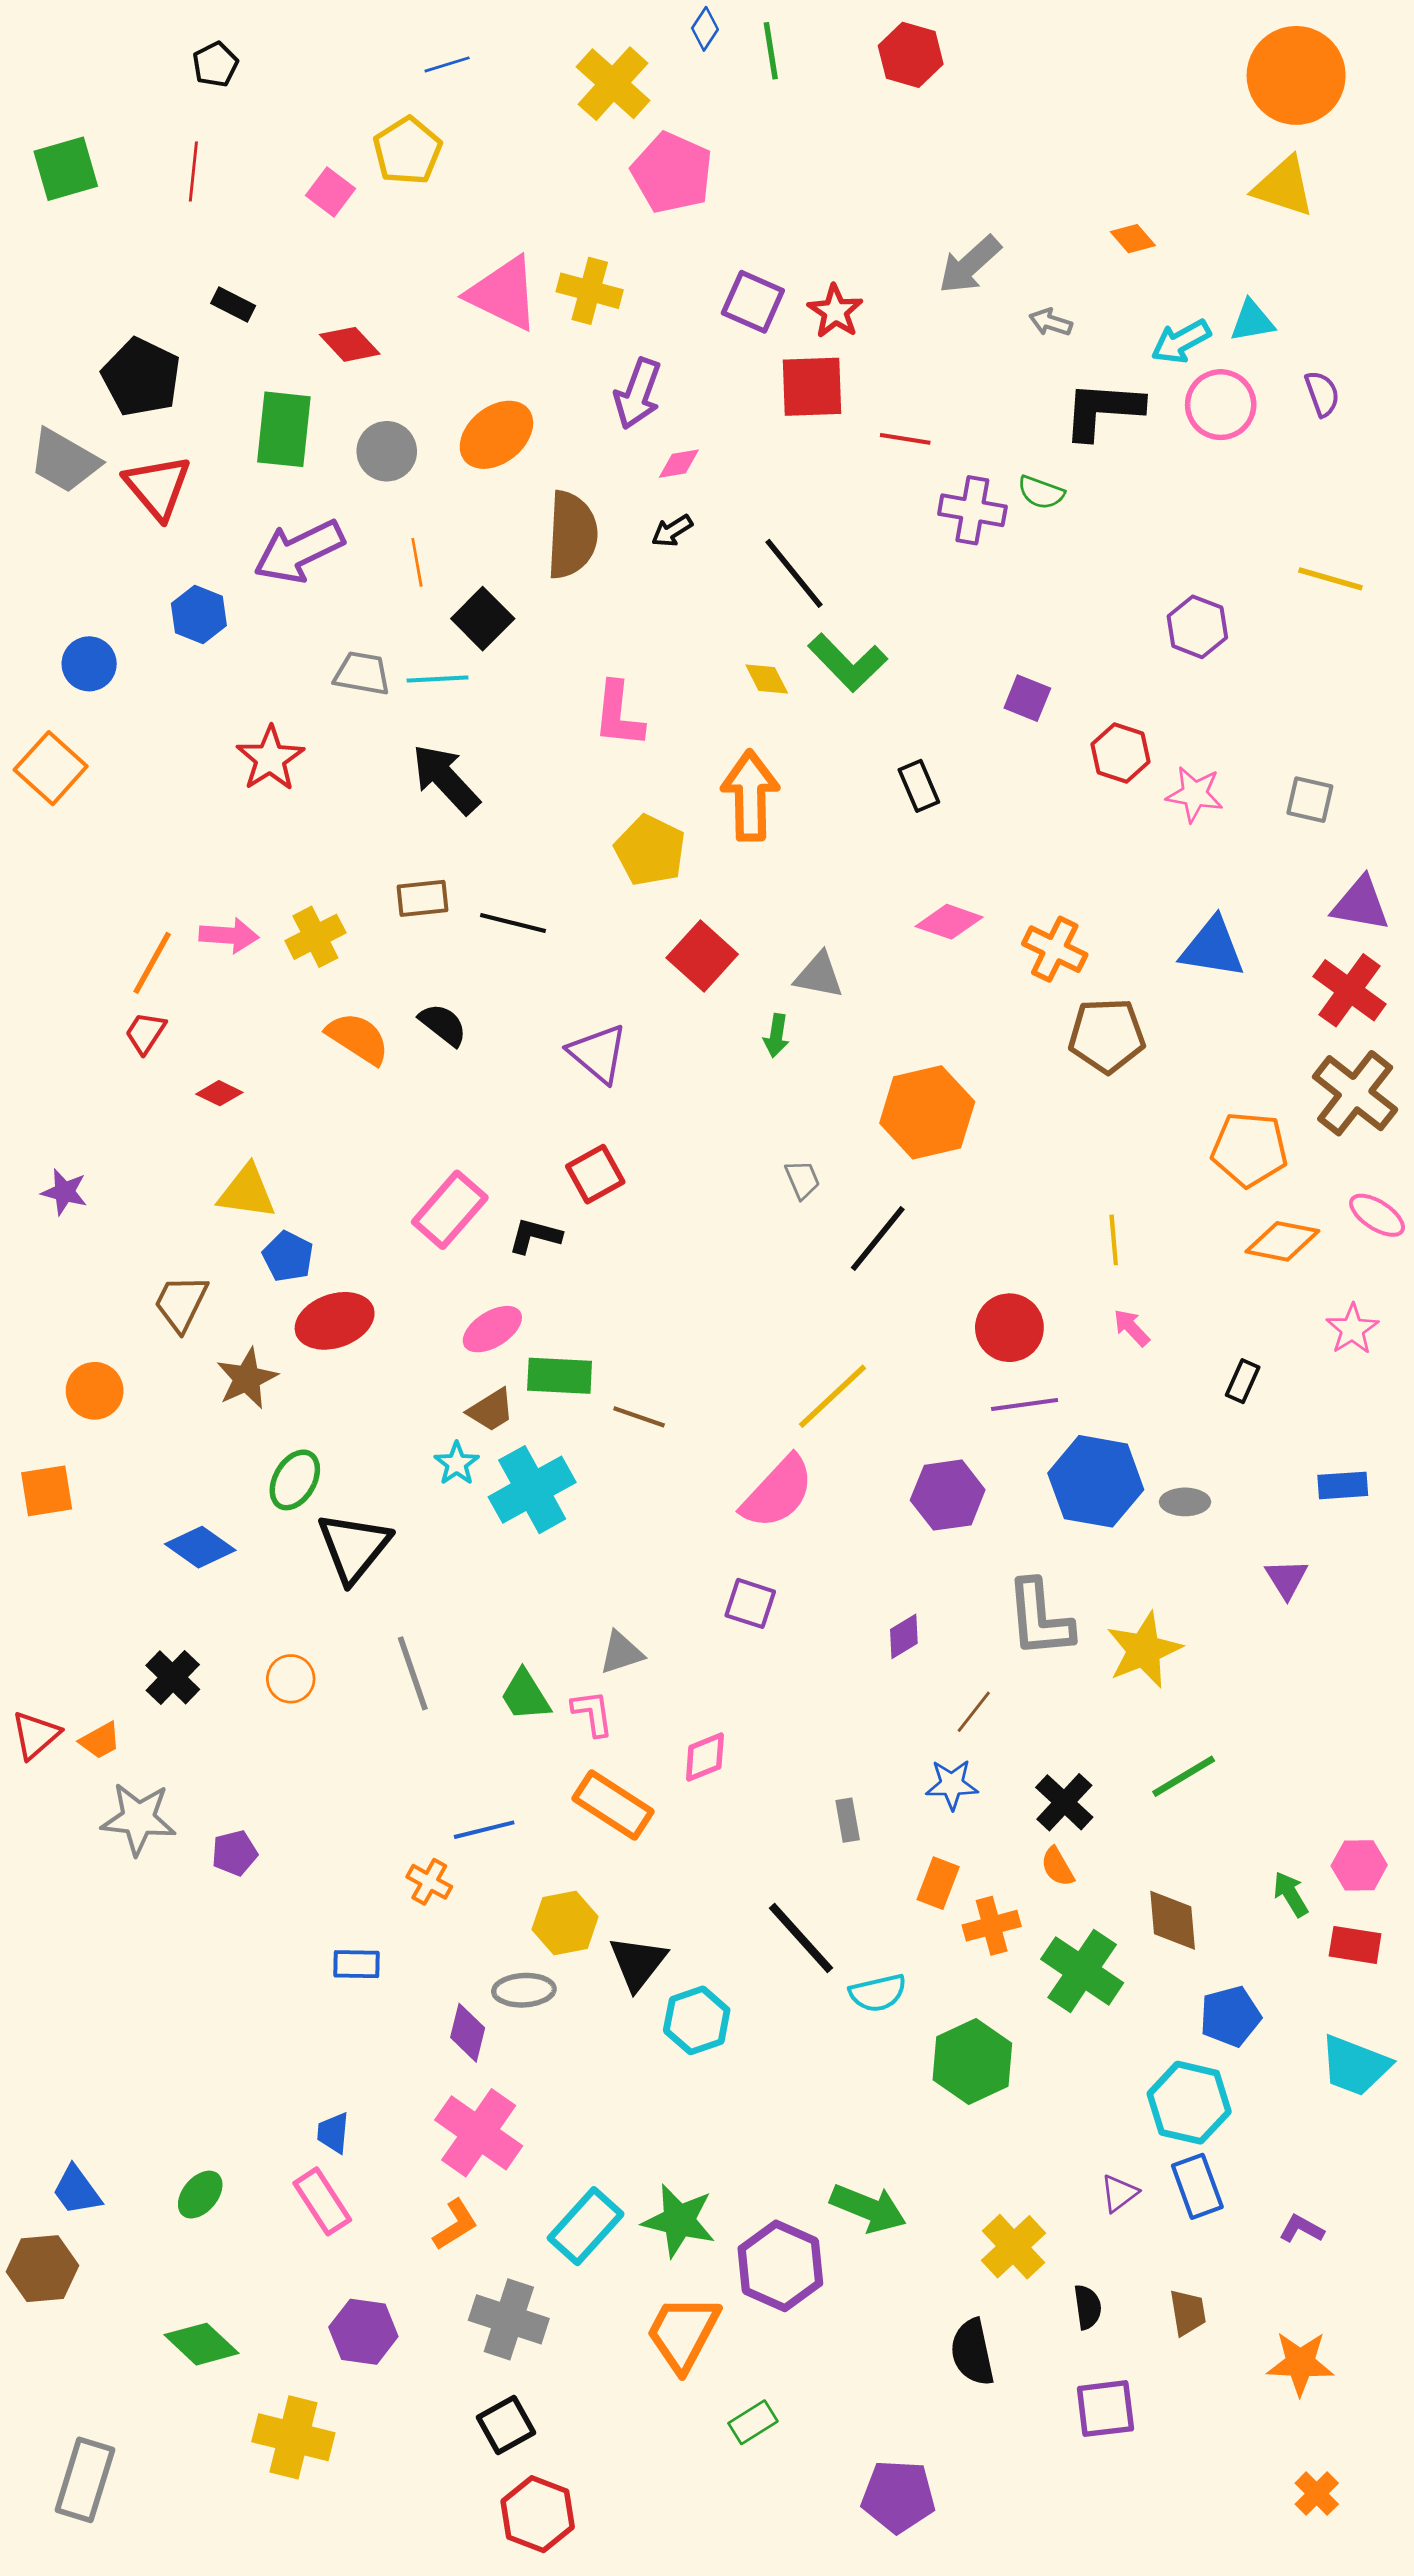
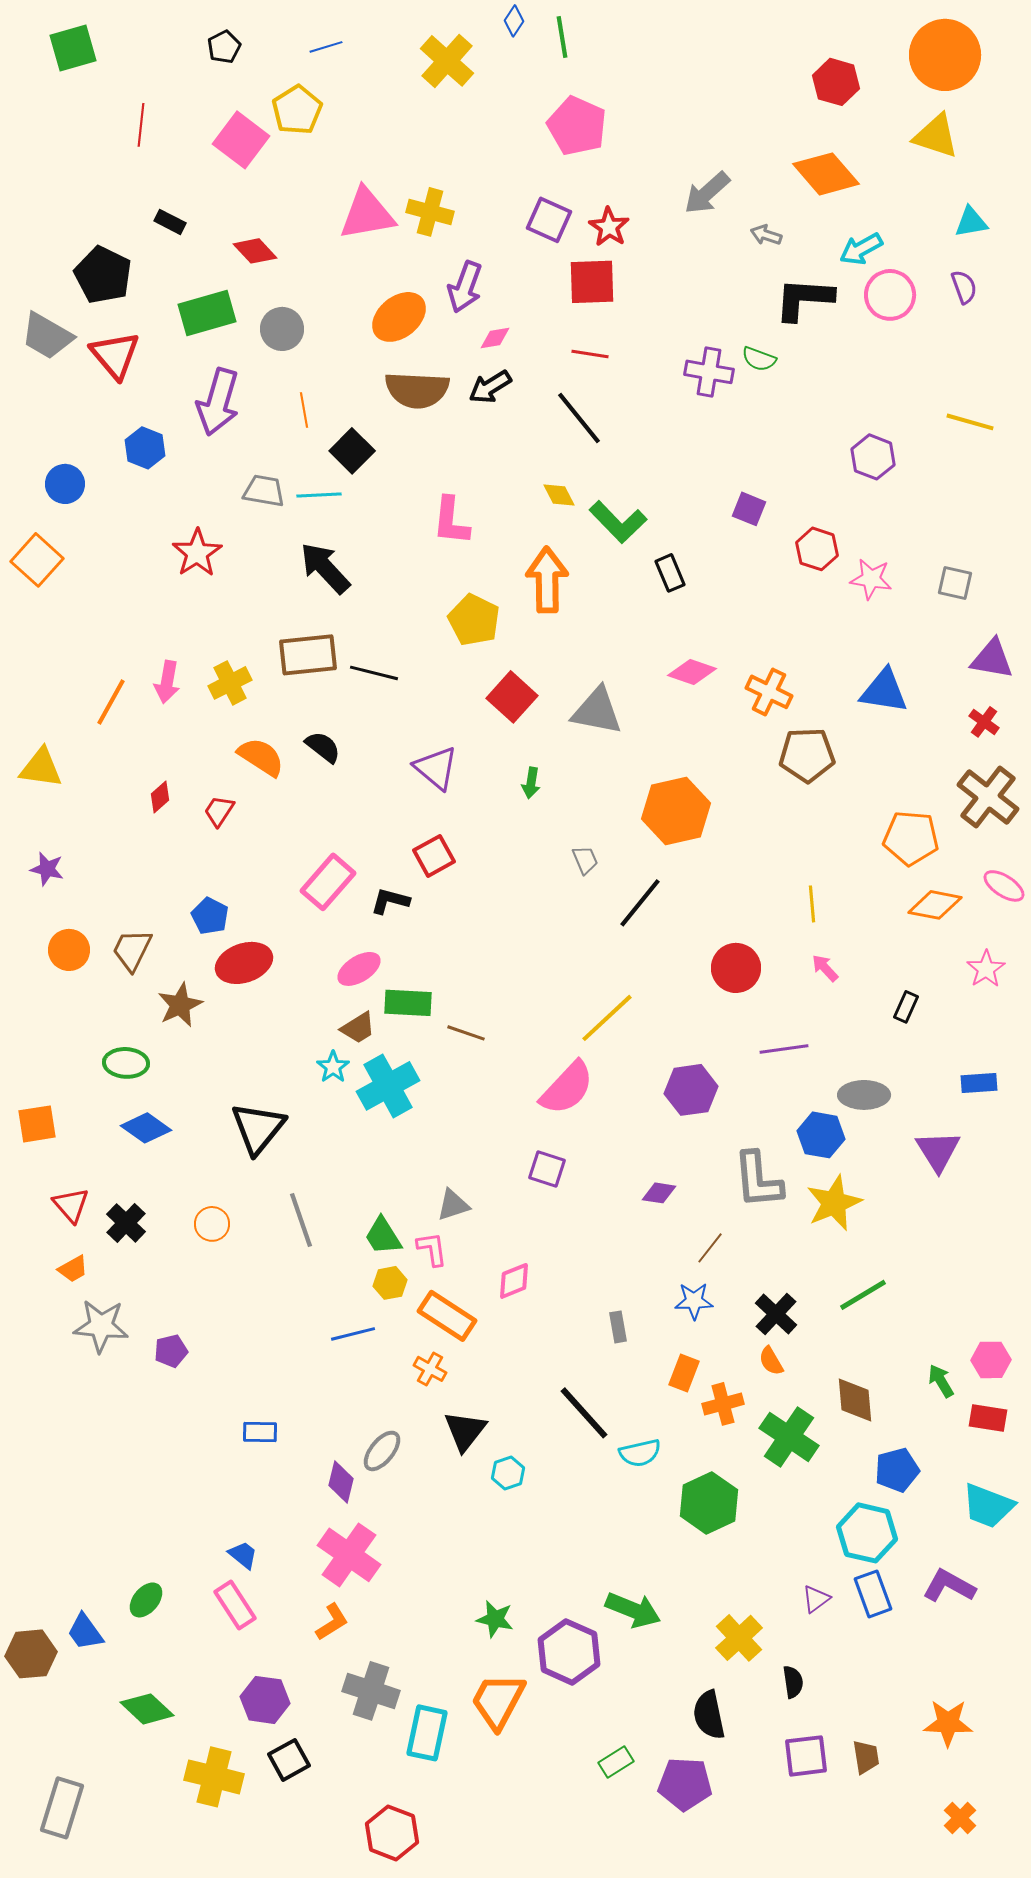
red hexagon: (911, 55) -> (836, 82), moved
black pentagon: (215, 64) -> (224, 47), moved
green square: (66, 169) -> (73, 48), moved
pink pentagon: (672, 173) -> (577, 126), moved
pink square: (330, 192) -> (241, 140), size x1.6
orange diamond: (1133, 239) -> (826, 174), size x2.0
pink triangle: (503, 294) -> (367, 214), turned -36
cyan triangle: (1252, 321) -> (971, 222), moved
green rectangle: (284, 429) -> (207, 313), turned 68
orange ellipse: (496, 435) -> (399, 317), moved
red line: (905, 439) -> (590, 354), moved
black arrow: (672, 531) -> (490, 387), size x1.4
brown semicircle: (572, 535) -> (417, 390), turned 90
purple arrow: (299, 551) -> (218, 402), turned -48
green L-shape: (848, 662) -> (618, 522), moved
brown rectangle: (422, 898) -> (308, 655), size x1.5
pink arrow: (229, 935) -> (167, 682), turned 96
gray triangle: (819, 975) -> (597, 711), size x1.4
red cross: (1350, 990) -> (984, 722), size x0.6
red trapezoid: (145, 1033) -> (219, 811), moved
green arrow: (776, 1036) -> (531, 783), moved
red diamond: (219, 1093) -> (160, 797), turned -68
yellow triangle: (247, 1192) -> (41, 768), moved
orange circle: (95, 1391) -> (69, 950), moved
purple line: (1025, 1405) -> (784, 1049), moved
green ellipse: (295, 1480) -> (126, 1063), moved, turned 63
blue hexagon: (1096, 1481) -> (821, 1135), moved, size x0.7
orange square: (47, 1491) -> (37, 1124), moved
gray ellipse: (1185, 1502) -> (864, 1095), size x1.4
purple triangle: (1287, 1579) -> (938, 1151), size x1.4
purple diamond: (904, 1636) -> (659, 1193), turned 40
red triangle: (36, 1735) -> (71, 1205), moved, turned -30
orange cross: (429, 1882) -> (430, 1369), moved
yellow hexagon: (565, 1923) -> (390, 1283), moved, size x0.7
gray ellipse: (524, 1990) -> (382, 1451), turned -48
cyan hexagon: (697, 2020) -> (508, 1473), size x0.7
blue trapezoid: (333, 2133) -> (243, 1555), turned 124
blue trapezoid: (77, 2190) -> (85, 1632), moved
green star: (679, 2221) -> (495, 1619), size x0.7
cyan rectangle: (586, 2226) -> (427, 1733), moved, turned -30
purple L-shape: (1302, 2229) -> (949, 1586), moved, size x1.6
brown trapezoid: (1188, 2313) -> (866, 1757), moved
green rectangle: (753, 2422) -> (616, 1762), moved
black square: (506, 2425) -> (289, 1760), moved
purple pentagon: (898, 2496) -> (685, 1784), moved

